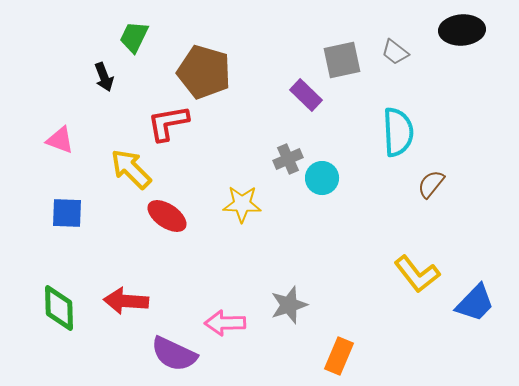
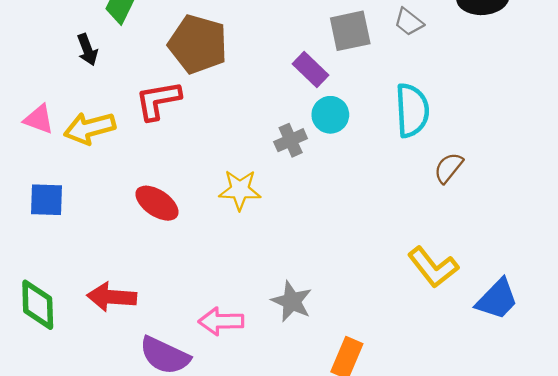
yellow arrow: (131, 169) -> (90, 128), moved, turned -60
cyan circle: (322, 178) -> (330, 115), moved
gray star: (289, 305) -> (292, 301), turned -30

